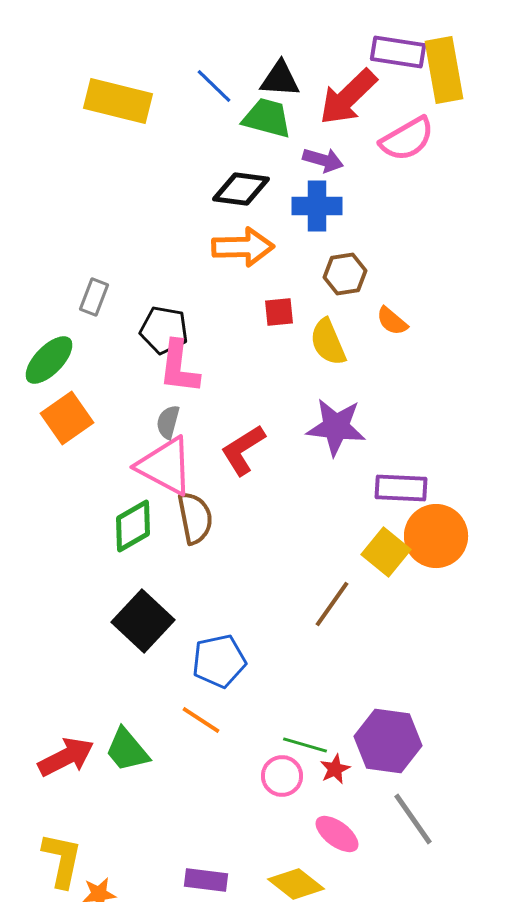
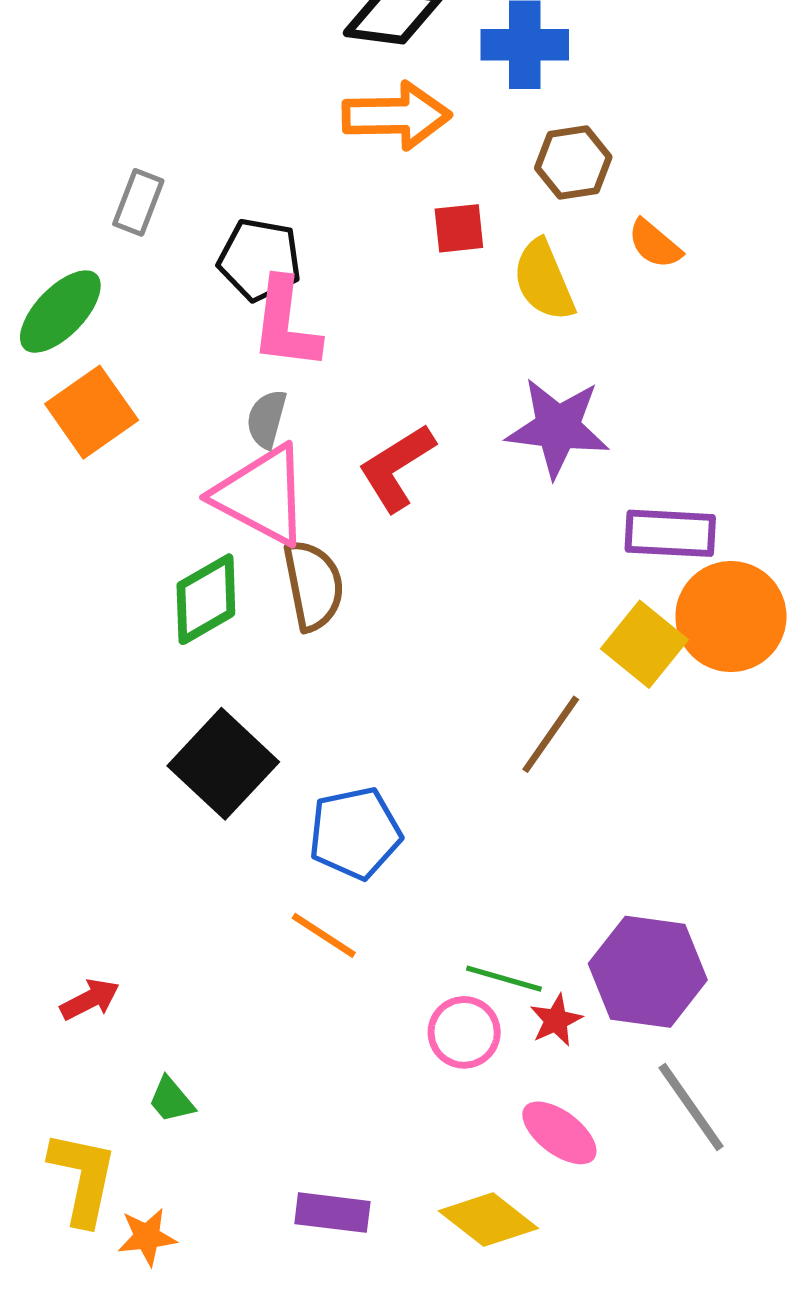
green trapezoid: (127, 750) -> (171, 1100), moved, size x0.6
red arrow: (66, 757) -> (90, 999), size x0.6

